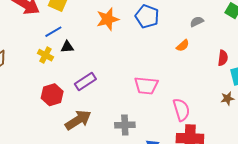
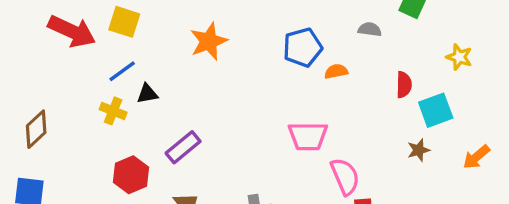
blue pentagon: (147, 16) -> (303, 47), moved, turned -30
gray semicircle: (197, 22) -> (370, 29), moved, turned 40
orange semicircle: (183, 46) -> (336, 71), turned -144
pink trapezoid: (146, 86) -> (308, 136), moved

